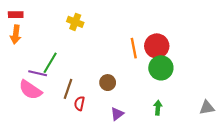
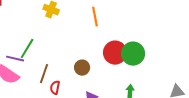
red circle: (157, 46) -> (115, 53), moved
orange line: (134, 48) -> (95, 17), moved

